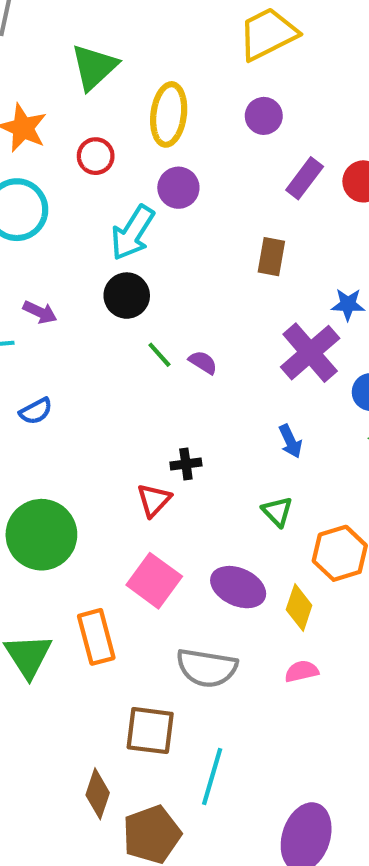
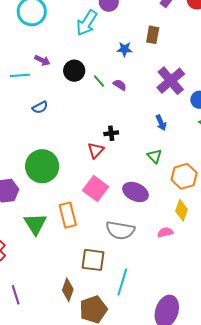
black circle: (127, 296) -> (74, 71), moved
blue star: (348, 304) -> (125, 49), moved
yellow diamond: (299, 607) -> (181, 210), moved

